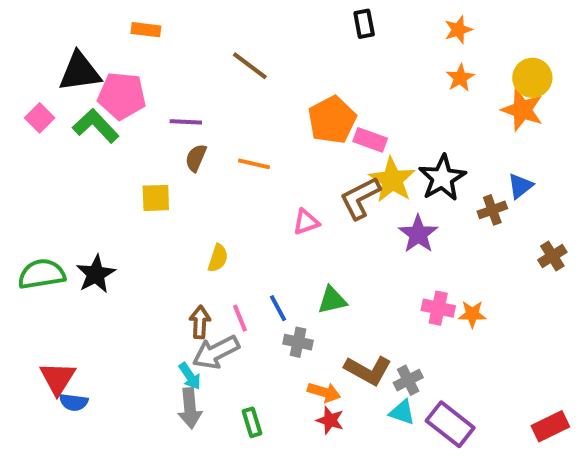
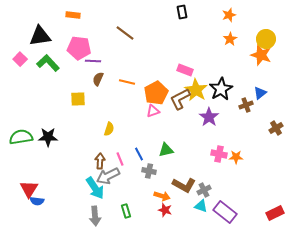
pink pentagon: (122, 96) -> (79, 48), moved
orange pentagon: (332, 120) -> (156, 93), moved
black star: (96, 274) -> (48, 137), turned 30
cyan arrow: (190, 376) -> (95, 188), size x1.6
gray arrow: (190, 408) -> (95, 216), moved

